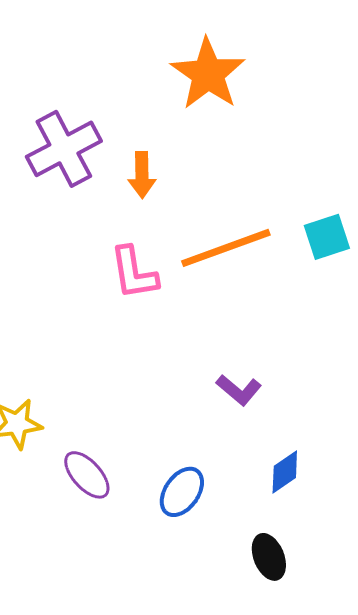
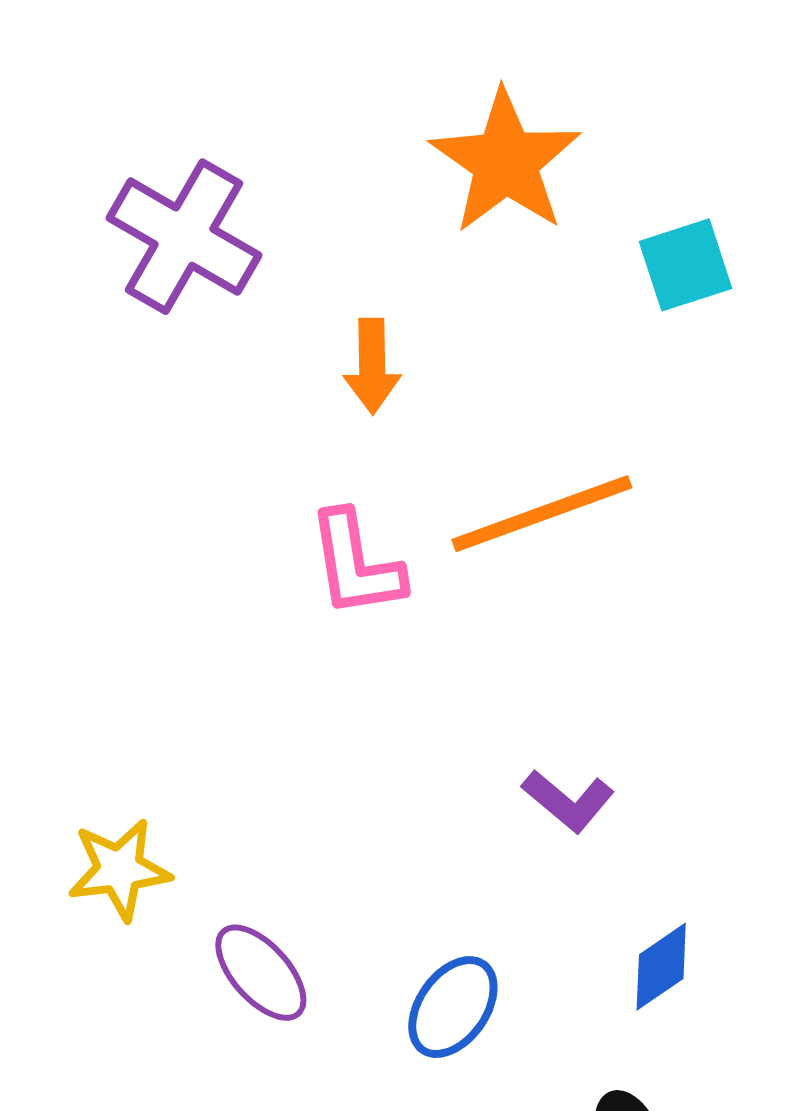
purple cross: (64, 149) -> (184, 237), moved, turned -32
cyan square: (327, 237) -> (685, 265), moved

